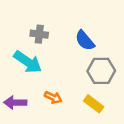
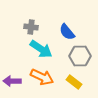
cyan arrow: (28, 62) -> (41, 49), moved
orange arrow: (53, 97) -> (42, 77), size x1.6

